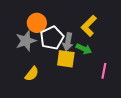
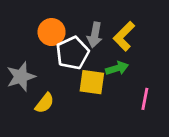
gray star: (26, 41) -> (21, 77), moved
gray arrow: (68, 42) -> (95, 35), moved
green arrow: (84, 49) -> (117, 68), turned -42

